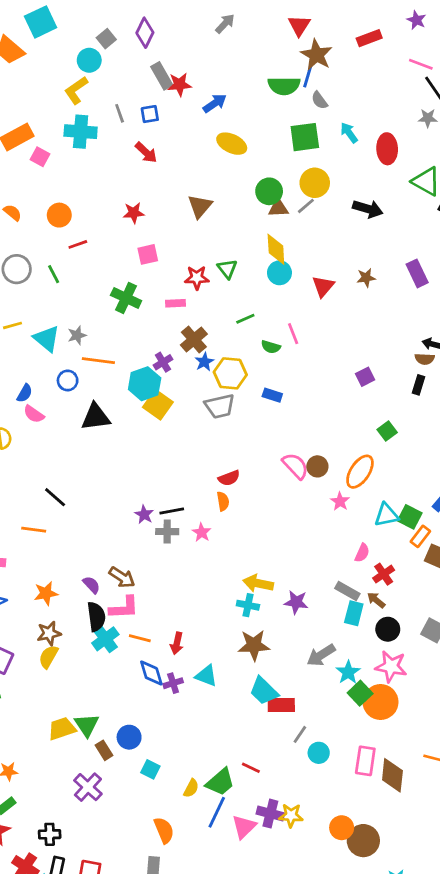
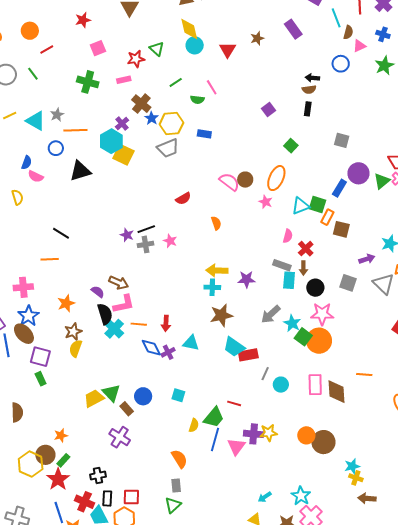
orange semicircle: (223, 501) -> (216, 223), moved
brown arrow: (376, 600) -> (303, 268), turned -120
cyan square: (150, 769) -> (178, 395), moved

